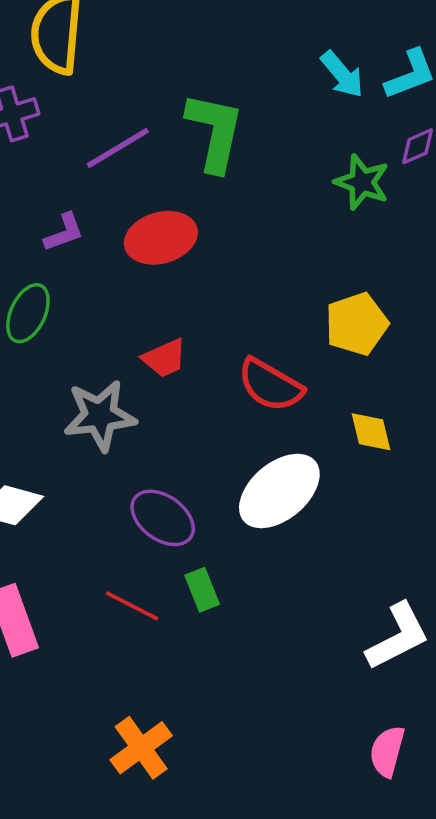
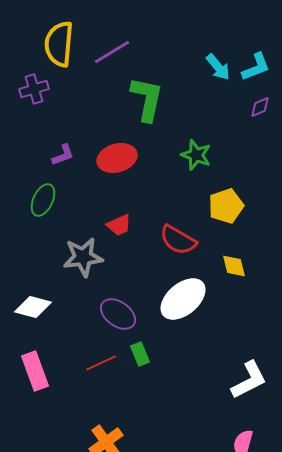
purple line: (118, 148) -> (112, 52), moved
green star: (362, 182) -> (196, 155), moved
red line: (132, 606) -> (101, 363), turned -52

